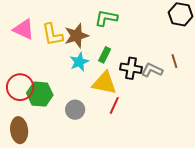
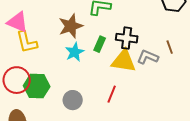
yellow L-shape: (52, 35) -> (27, 42), moved
black cross: (131, 68) -> (127, 38), moved
yellow triangle: (104, 83) -> (124, 61), moved

